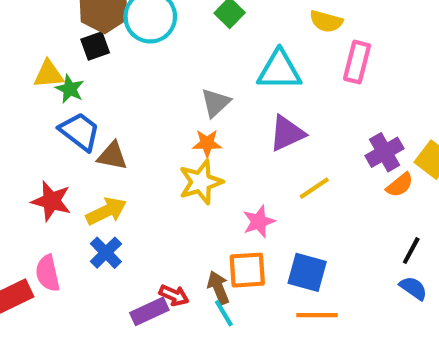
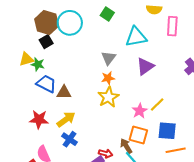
yellow line: (314, 188) -> (157, 105), moved
orange square: (247, 270) -> (138, 135), turned 30

